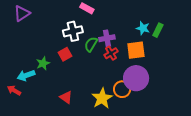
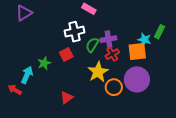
cyan star: (143, 28) -> (144, 40), moved
cyan arrow: (26, 75) -> (27, 75), turned 132
orange circle: (122, 89) -> (114, 87), moved
red triangle: (66, 97) -> (67, 97), turned 48
yellow star: (102, 98) -> (98, 72), moved

